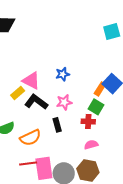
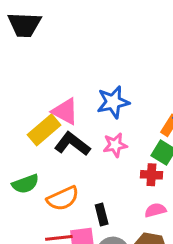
blue star: (63, 74) -> (113, 102), size x1.5
yellow rectangle: (18, 93) -> (44, 130), size x1.5
black rectangle: (57, 125) -> (102, 215), moved

